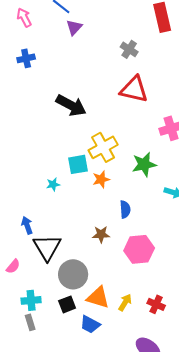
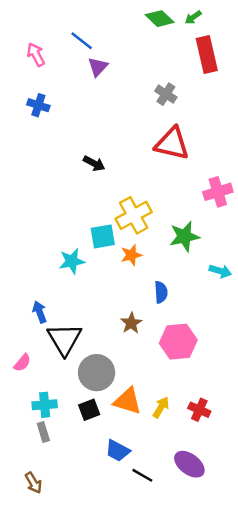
blue cross: (26, 58) -> (38, 105), turned 30
black arrow: (71, 105) -> (94, 163), size x0.6
cyan star: (53, 184) -> (72, 261), size x1.5
brown star: (101, 234) -> (131, 323), turned -30
blue trapezoid: (90, 324) -> (118, 451), moved

